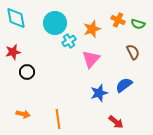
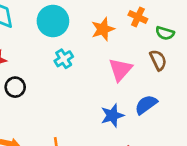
green semicircle: (138, 24) -> (165, 33), moved
cyan cross: (69, 41) -> (64, 59), moved
pink triangle: (91, 59) -> (120, 70), moved

